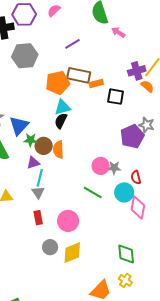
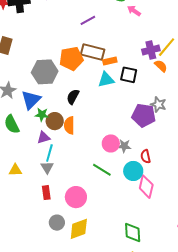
gray hexagon: (25, 56) -> (45, 72), moved
cyan triangle: (63, 107) -> (106, 80), moved
purple pentagon: (132, 136) -> (144, 115), turned 30

